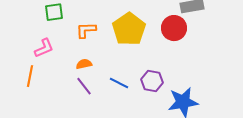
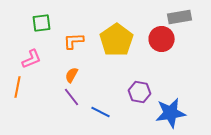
orange semicircle: (84, 64) -> (72, 75), turned -49
blue line: (119, 83) -> (101, 112), moved

